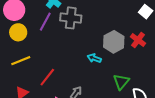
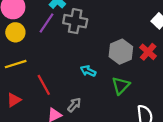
cyan arrow: (94, 58) -> (88, 71), moved
red line: (47, 77) -> (44, 85), turned -72
green triangle: (121, 82) -> (121, 86), moved

